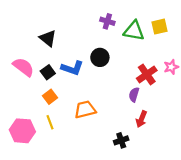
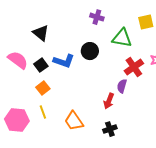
green triangle: (134, 31) -> (122, 38), moved
orange trapezoid: (85, 110) -> (74, 121), moved, turned -110
red arrow: (141, 119) -> (109, 101), moved

